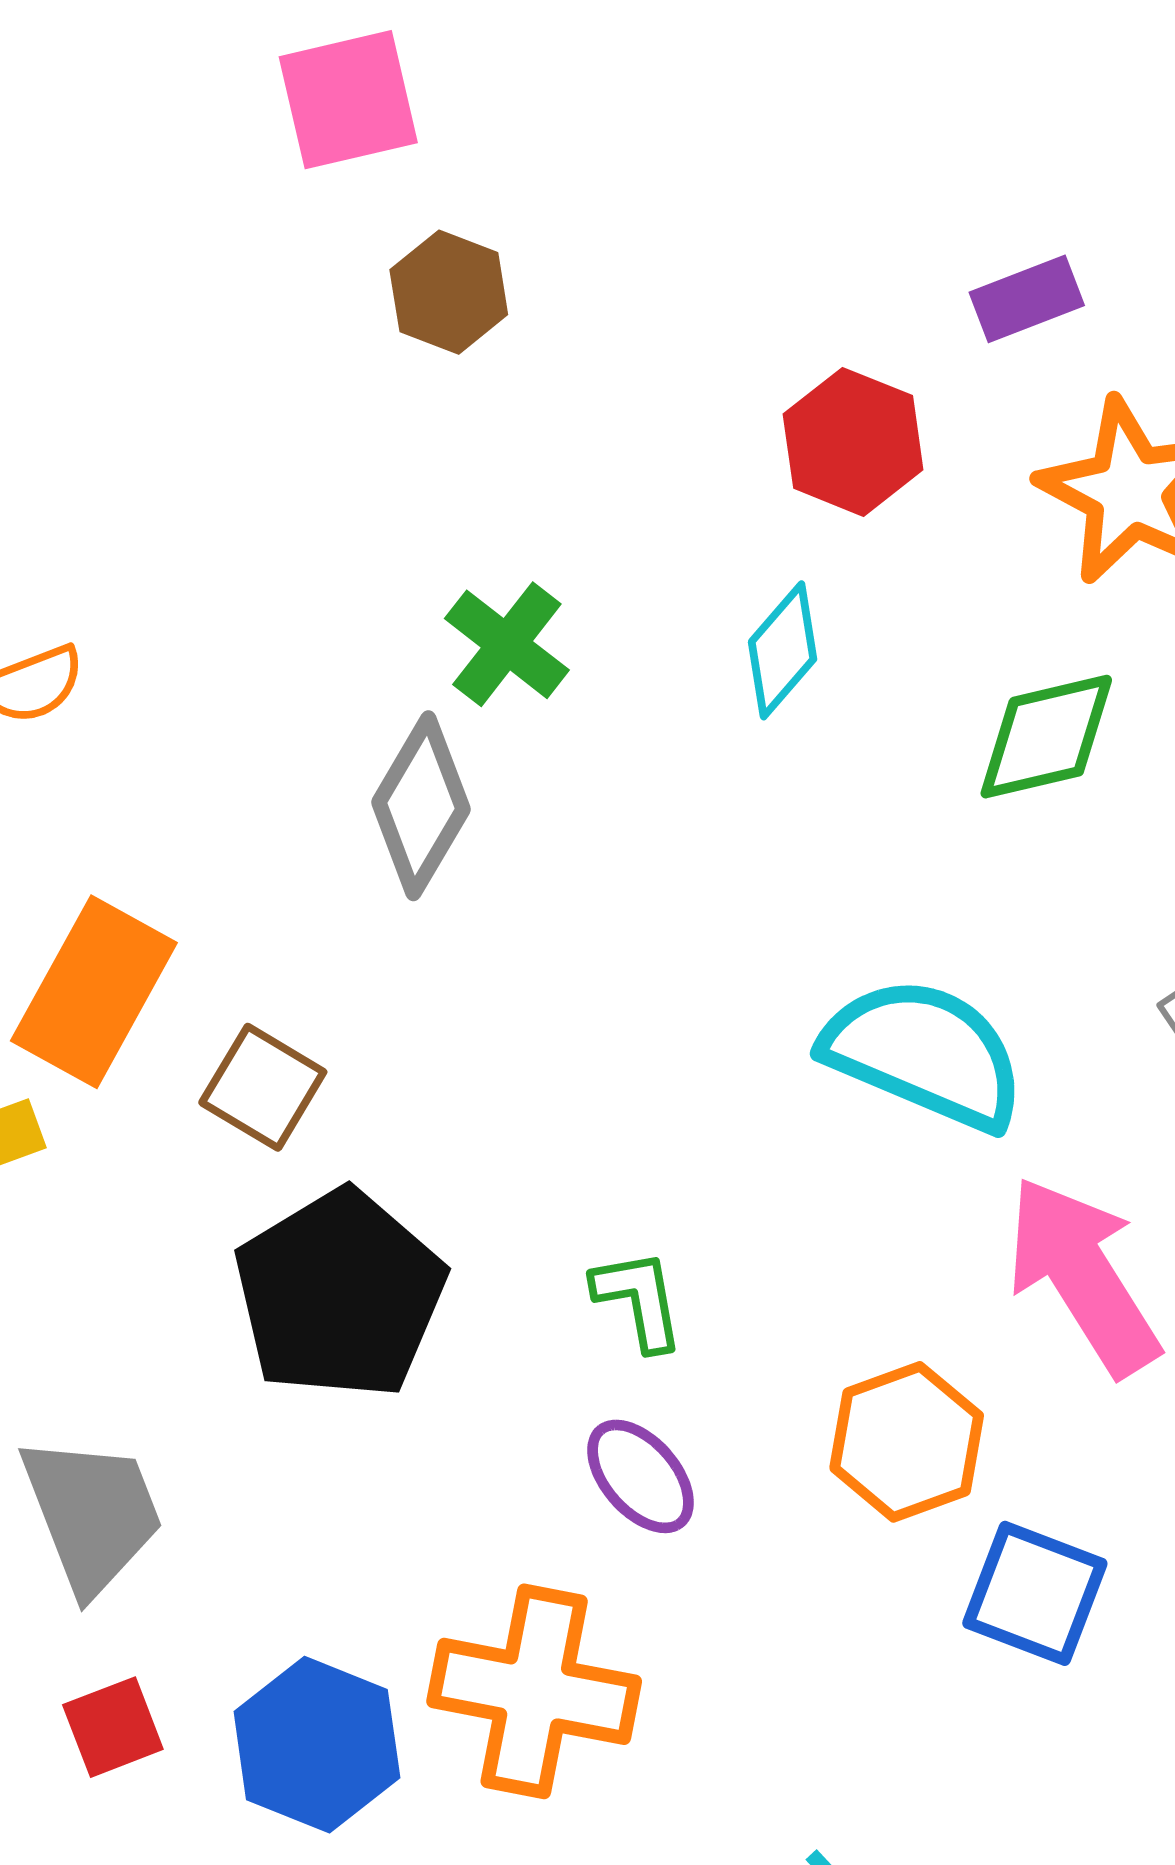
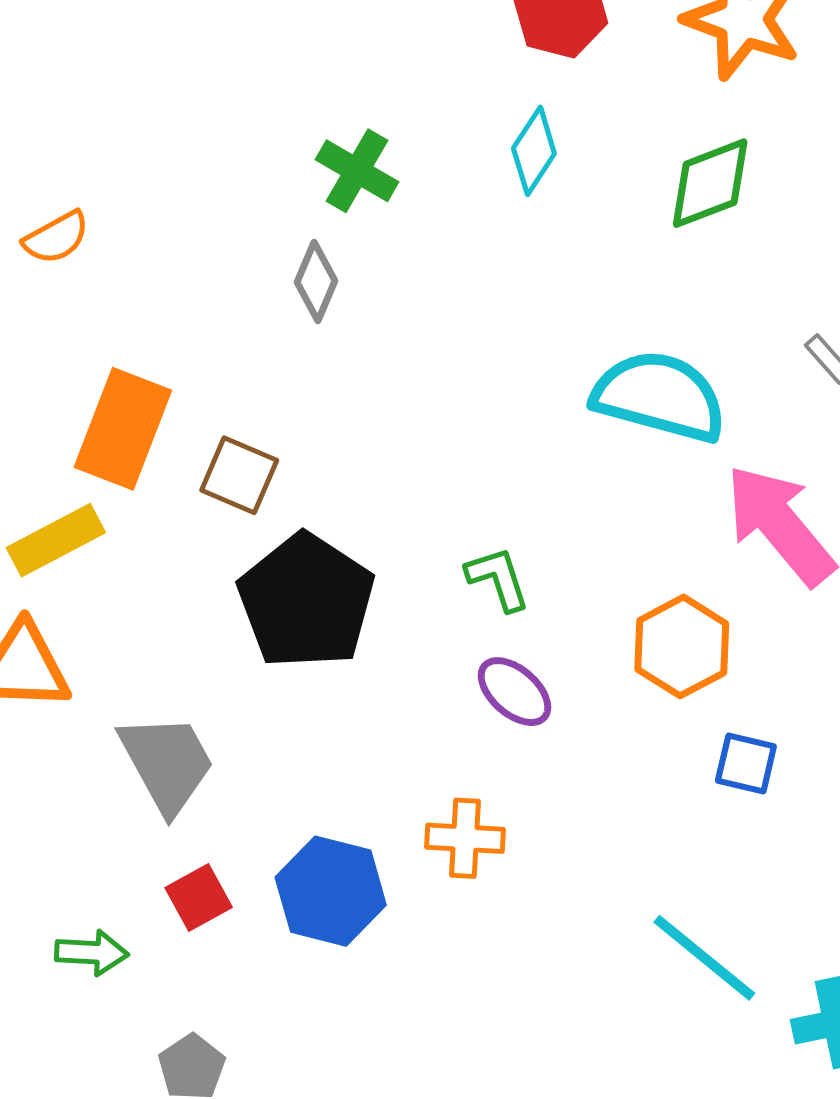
gray diamond: (421, 806) -> (316, 282), size x0.7
blue square: (1035, 1593) -> (746, 764), moved, size x0.7
orange cross: (534, 1691) -> (465, 838), size x0.6

